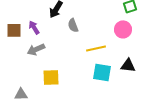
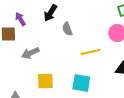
purple arrow: (34, 27) -> (20, 19), moved
cyan square: (102, 72) -> (81, 83), moved

